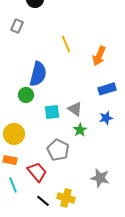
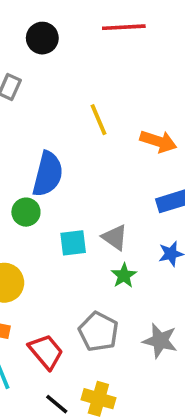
orange arrow: (99, 56) -> (158, 141), turned -96
gray pentagon: (58, 150) -> (98, 332), moved
gray star: (100, 178) -> (160, 341), moved

